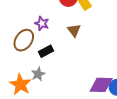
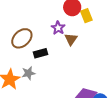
purple star: (42, 23) -> (58, 28), moved

